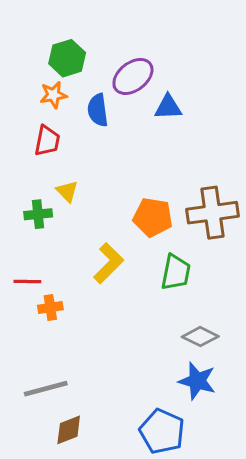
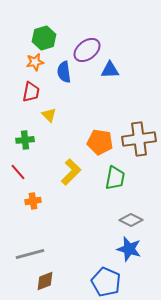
yellow triangle: (67, 191) -> (49, 115), moved
red line: (27, 282) -> (18, 172), moved, turned 48

